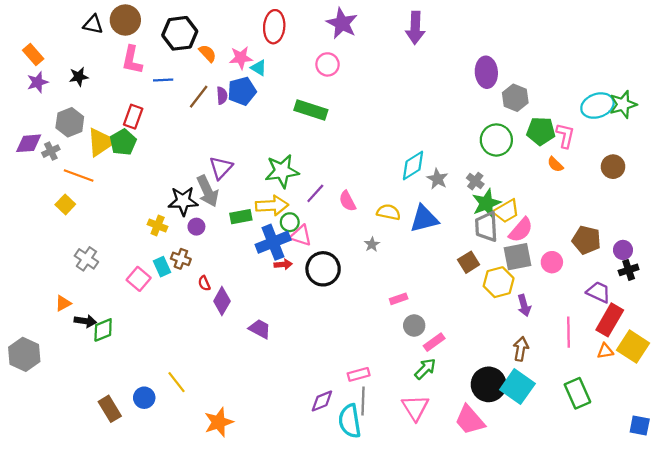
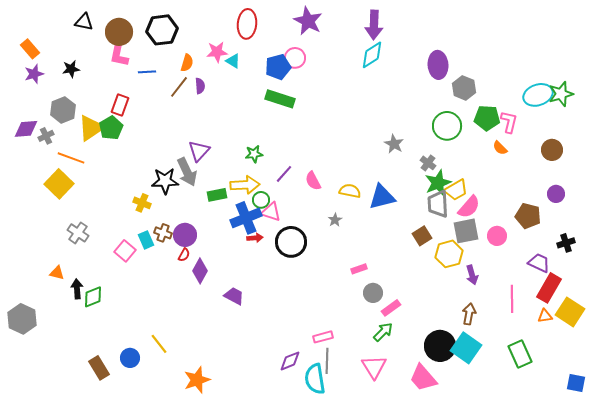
brown circle: (125, 20) -> (119, 32), moved
orange semicircle: (208, 53) -> (187, 63), moved, turned 60
blue pentagon: (242, 91) -> (278, 67), moved
cyan diamond: (413, 166) -> (372, 55), moved
green star: (282, 171) -> (254, 154), size x0.6
gray star: (437, 179) -> (394, 144), moved
yellow square: (65, 204) -> (59, 184), size x1.6
purple circle: (196, 227) -> (185, 235), moved, size x1.5
purple circle: (623, 250) -> (556, 194), moved
red semicircle: (204, 283) -> (184, 255), turned -128
orange triangle: (63, 303) -> (57, 273), turned 42
black arrow: (85, 321) -> (77, 289), turned -102

